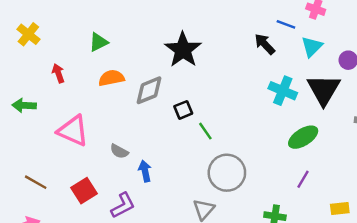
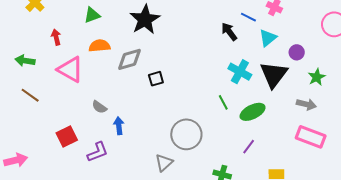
black star: (183, 50) -> (145, 20), moved
pink triangle: (73, 131) -> (70, 69), moved
green line: (205, 131) -> (223, 102), moved
brown line: (36, 182) -> (30, 95), moved

